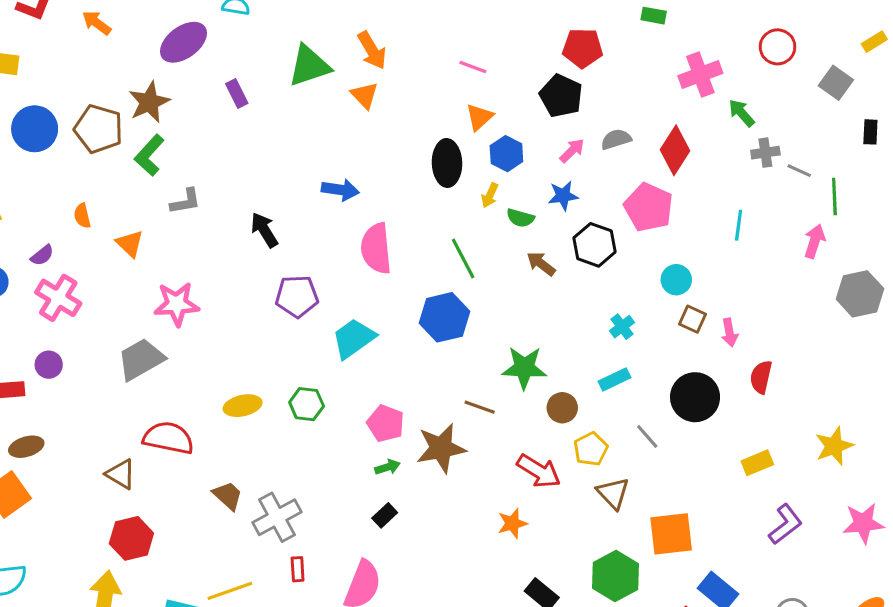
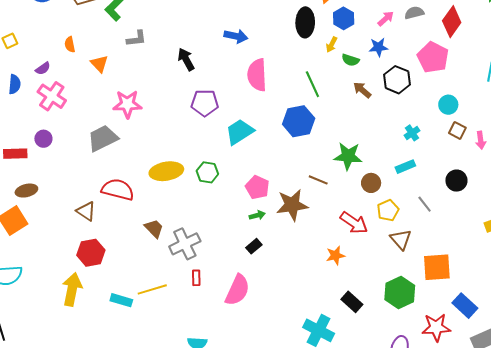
black circle: (695, 397) -> (456, 181), size x0.7
yellow ellipse: (243, 406) -> (166, 171), size x1.4

